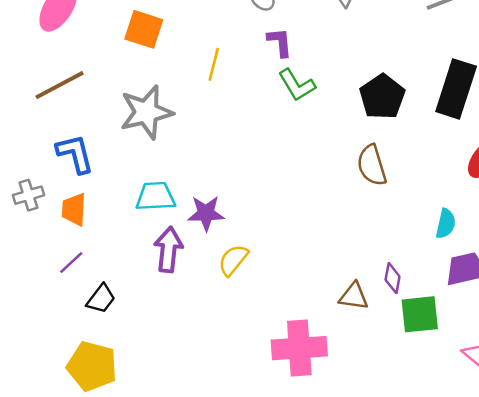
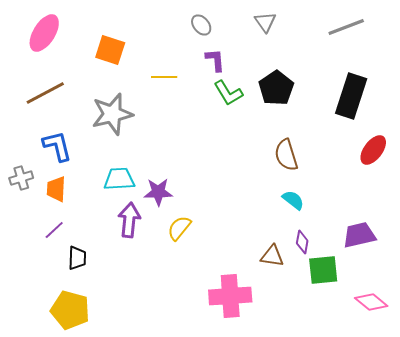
yellow line: (214, 64) -> (164, 77), turned 75
black pentagon: (382, 97) -> (276, 88), moved
cyan semicircle: (446, 224) -> (293, 200), moved, turned -65
black trapezoid: (101, 299) -> (77, 258), turned -35

